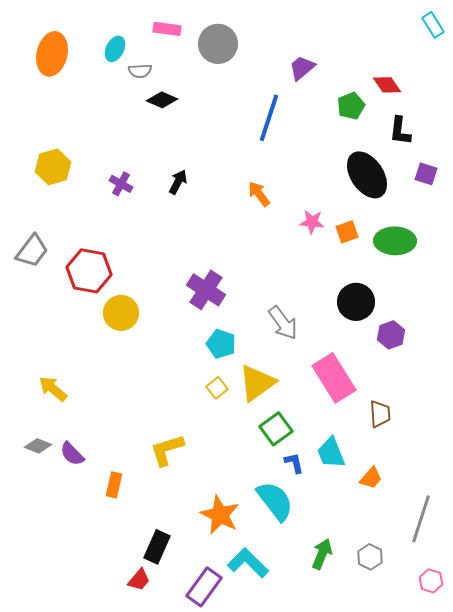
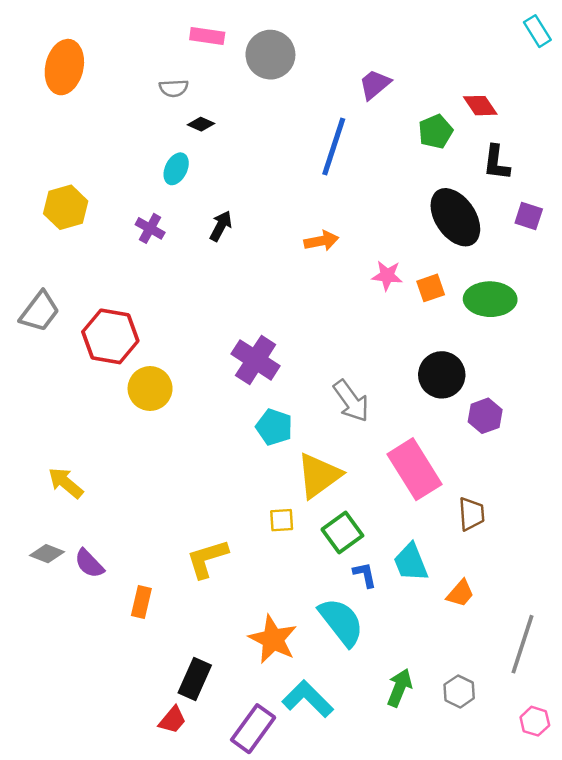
cyan ellipse: (115, 49) -> (176, 169), moved
black diamond: (162, 100) -> (201, 124), size x0.7
orange arrow: (259, 194) -> (321, 241), turned 116
yellow square: (217, 388) -> (282, 520), moved, turned 35

